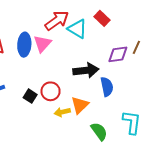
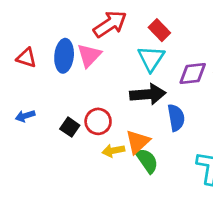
red rectangle: (102, 18) -> (159, 30), moved
cyan triangle: (77, 29) -> (151, 58), moved, turned 30
green semicircle: (99, 131) -> (147, 161), moved

